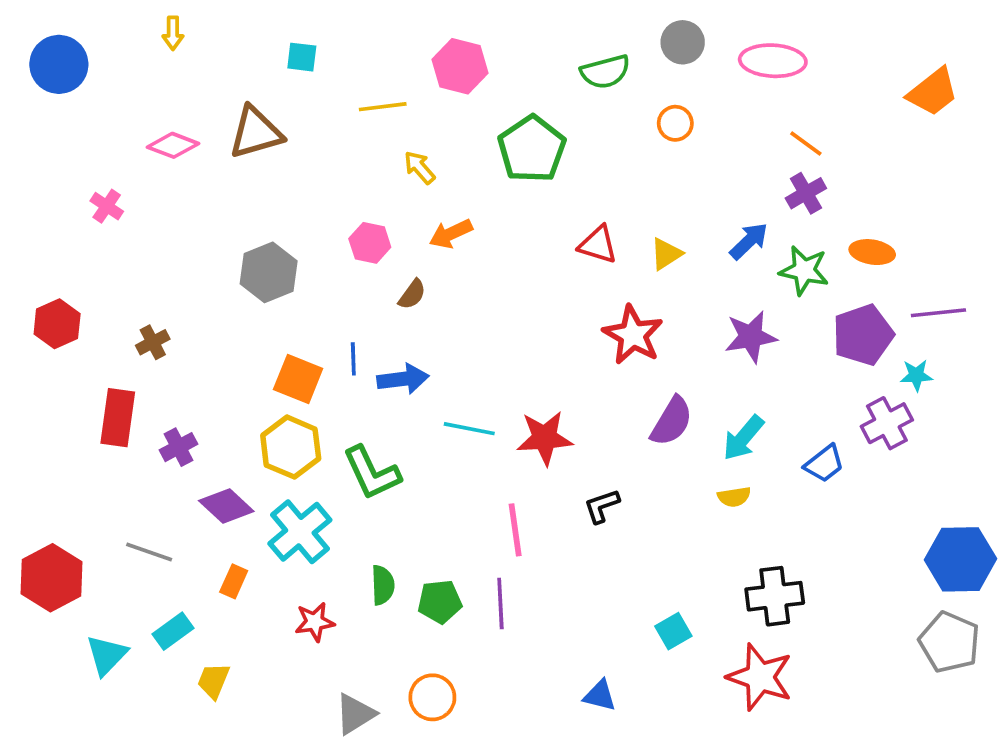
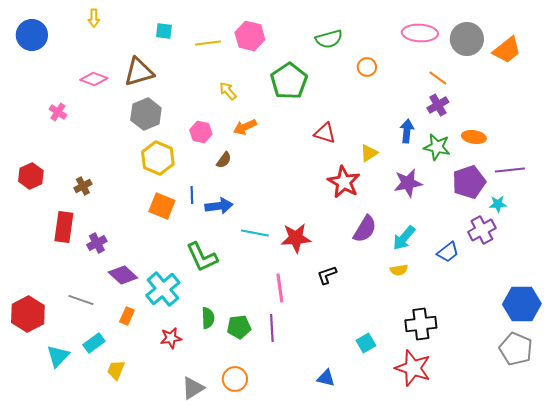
gray circle: (683, 42) -> (467, 39), moved, size x1.4
yellow line: (383, 107) -> (208, 43), moved
blue arrow: (749, 241) -> (407, 131), turned -40
yellow triangle: (666, 254) -> (369, 153), moved
gray hexagon: (269, 272) -> (146, 114), moved
yellow hexagon: (291, 447) -> (158, 158), moved

